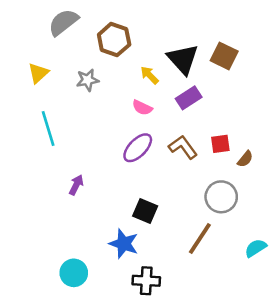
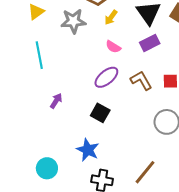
yellow arrow: (149, 75) -> (111, 17), moved, turned -105
gray star: (88, 80) -> (73, 21), size x1.4
black square: (145, 211) -> (100, 113), moved
brown line: (200, 239) -> (145, 172), moved

